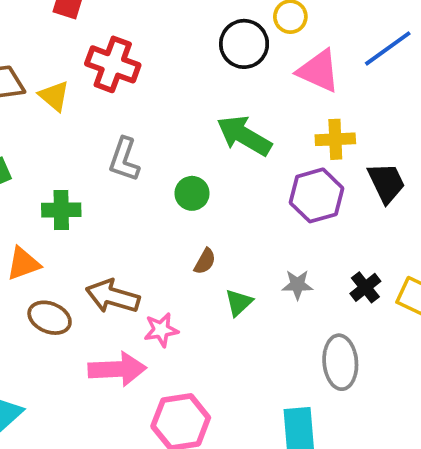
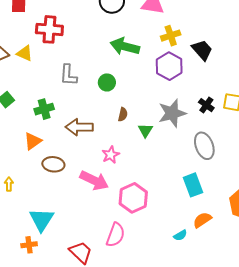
gray star: (297, 285) -> (172, 113), size x1.8
brown arrow: (113, 296) -> (79, 127), moved
pink arrow: (117, 369) -> (94, 180), turned 44

